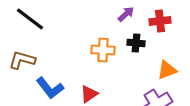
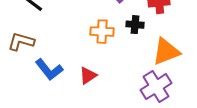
orange triangle: (167, 70) -> (166, 52), size x1.4

